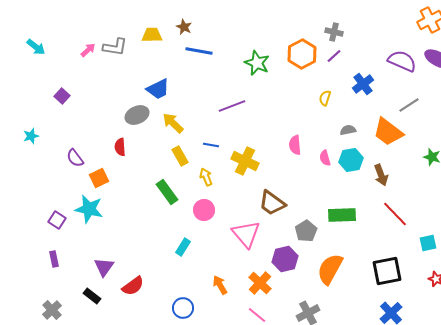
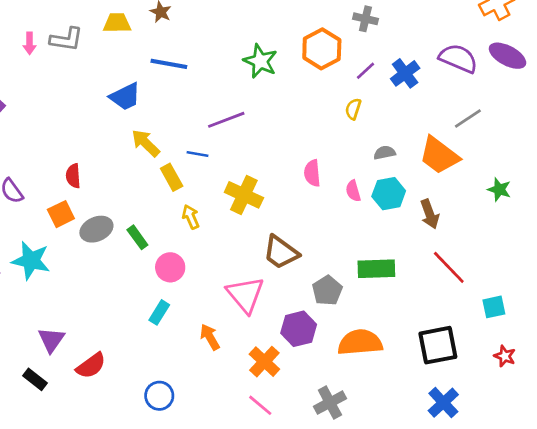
pink arrow: (88, 50) -> (30, 43), turned 133
blue line: (199, 51) -> (169, 64), moved
purple line: (334, 56) -> (365, 71), moved
blue cross: (363, 84) -> (405, 73), moved
gray ellipse: (137, 115) -> (96, 229), moved
blue line: (211, 145) -> (198, 154), moved
yellow rectangle: (180, 156) -> (172, 177), moved
orange square: (99, 178) -> (61, 214), moved
green rectangle: (167, 192) -> (137, 237), size x0.7
pink circle: (204, 210) -> (170, 267), moved
orange semicircle: (330, 269) -> (360, 342), turned 56
orange arrow: (220, 285) -> (210, 337), moved

